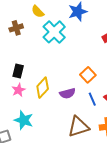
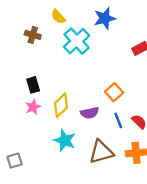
brown cross: (16, 28) -> (33, 35), turned 32
black rectangle: (18, 71) -> (33, 85), turned -32
cyan star: (24, 120) -> (65, 140), moved

